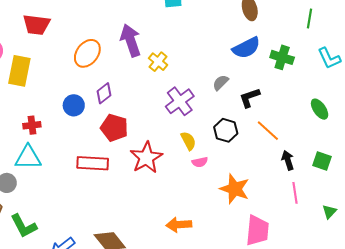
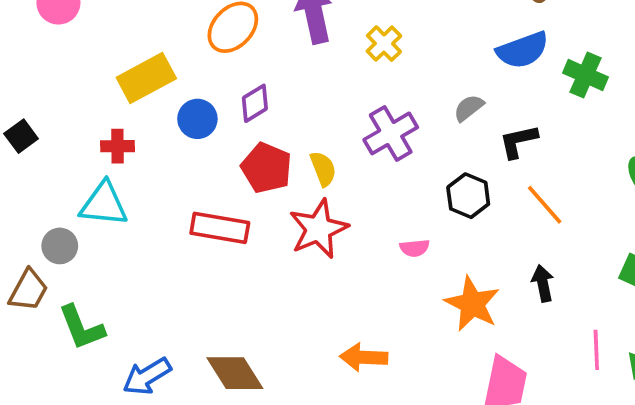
yellow cross: (158, 62) -> (384, 44), moved
yellow rectangle: (19, 71) -> (146, 78), moved, turned 44
yellow semicircle: (188, 141) -> (323, 169), moved
black arrow: (288, 160) -> (543, 283), moved
pink line: (295, 193) -> (596, 350), moved

